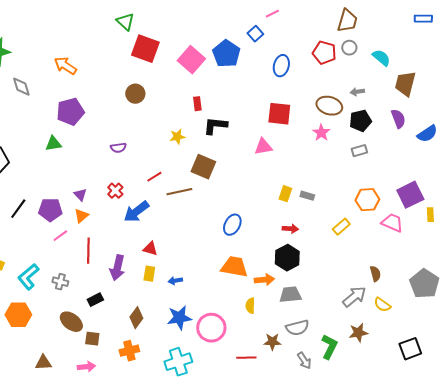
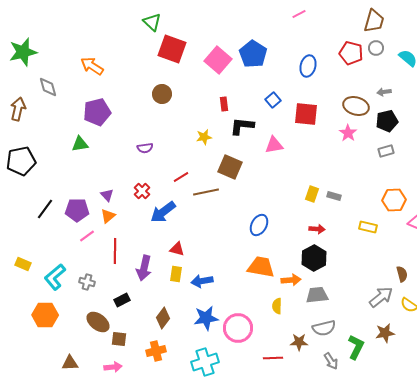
blue square: (255, 34) -> (273, 100), moved
pink triangle: (263, 147) -> (274, 145), moved
yellow rectangle: (341, 227) -> (368, 227), turned 54
blue arrow: (175, 281) -> (202, 281), size x1.5

